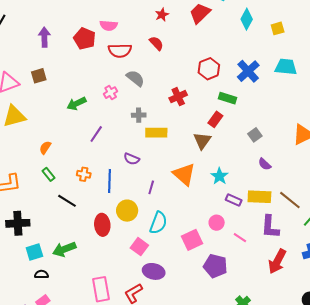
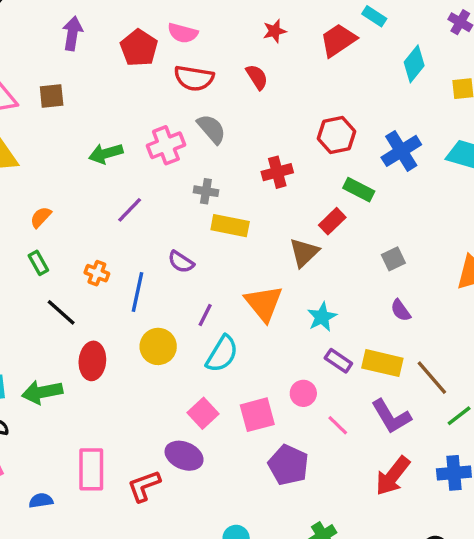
pink cross: (111, 93) -> (166, 145), size x1.5
cyan semicircle: (158, 223) -> (222, 354), moved
red ellipse: (102, 225) -> (92, 361), moved
purple L-shape: (270, 227) -> (391, 416), turned -45
pink square: (139, 247) -> (203, 413), moved

